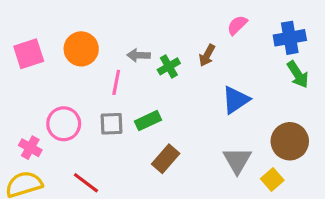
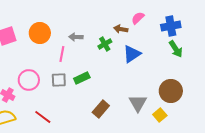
brown arrow: (207, 55) -> (121, 29), moved, turned 72
green cross: (169, 66) -> (105, 44), moved
blue triangle: (236, 100) -> (132, 54), moved
brown rectangle: (166, 159) -> (101, 109), moved

